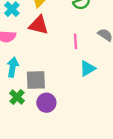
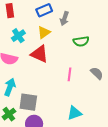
cyan triangle: (87, 68) -> (74, 113), moved

